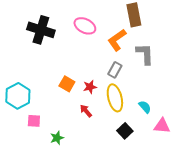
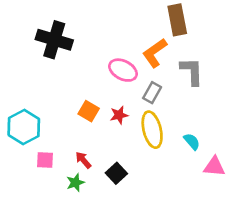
pink ellipse: (85, 26) -> (123, 70), moved
red arrow: (86, 111) -> (83, 160), moved
black square: (125, 131) -> (116, 173), moved

